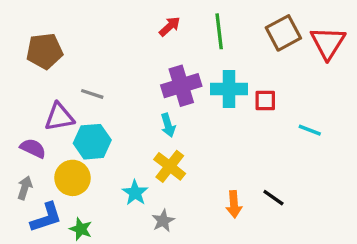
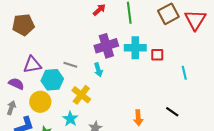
gray line: (92, 94) -> (70, 65), moved
cyan line: (310, 130) -> (184, 73), turned 56
yellow cross: (170, 166) -> (81, 95), moved
cyan star: (135, 193) -> (70, 119), moved
black line: (273, 198) -> (172, 112), moved

